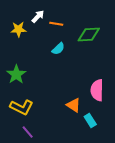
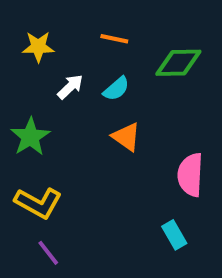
white arrow: (38, 16) -> (70, 87), moved
orange triangle: (74, 105) -> (126, 137), moved

